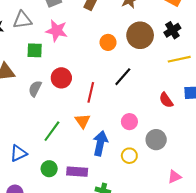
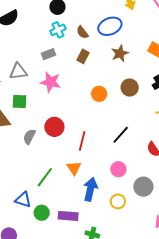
brown circle: (140, 35) -> (130, 88), size x0.7
green square: (35, 50) -> (19, 101), moved
black line: (123, 77) -> (121, 135), moved
blue triangle: (19, 153) -> (23, 200), moved, turned 42

